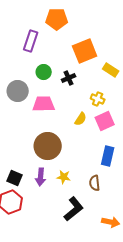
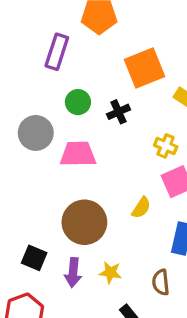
yellow semicircle: (81, 119) -> (141, 208), moved
black square: (15, 178) -> (34, 258), moved

